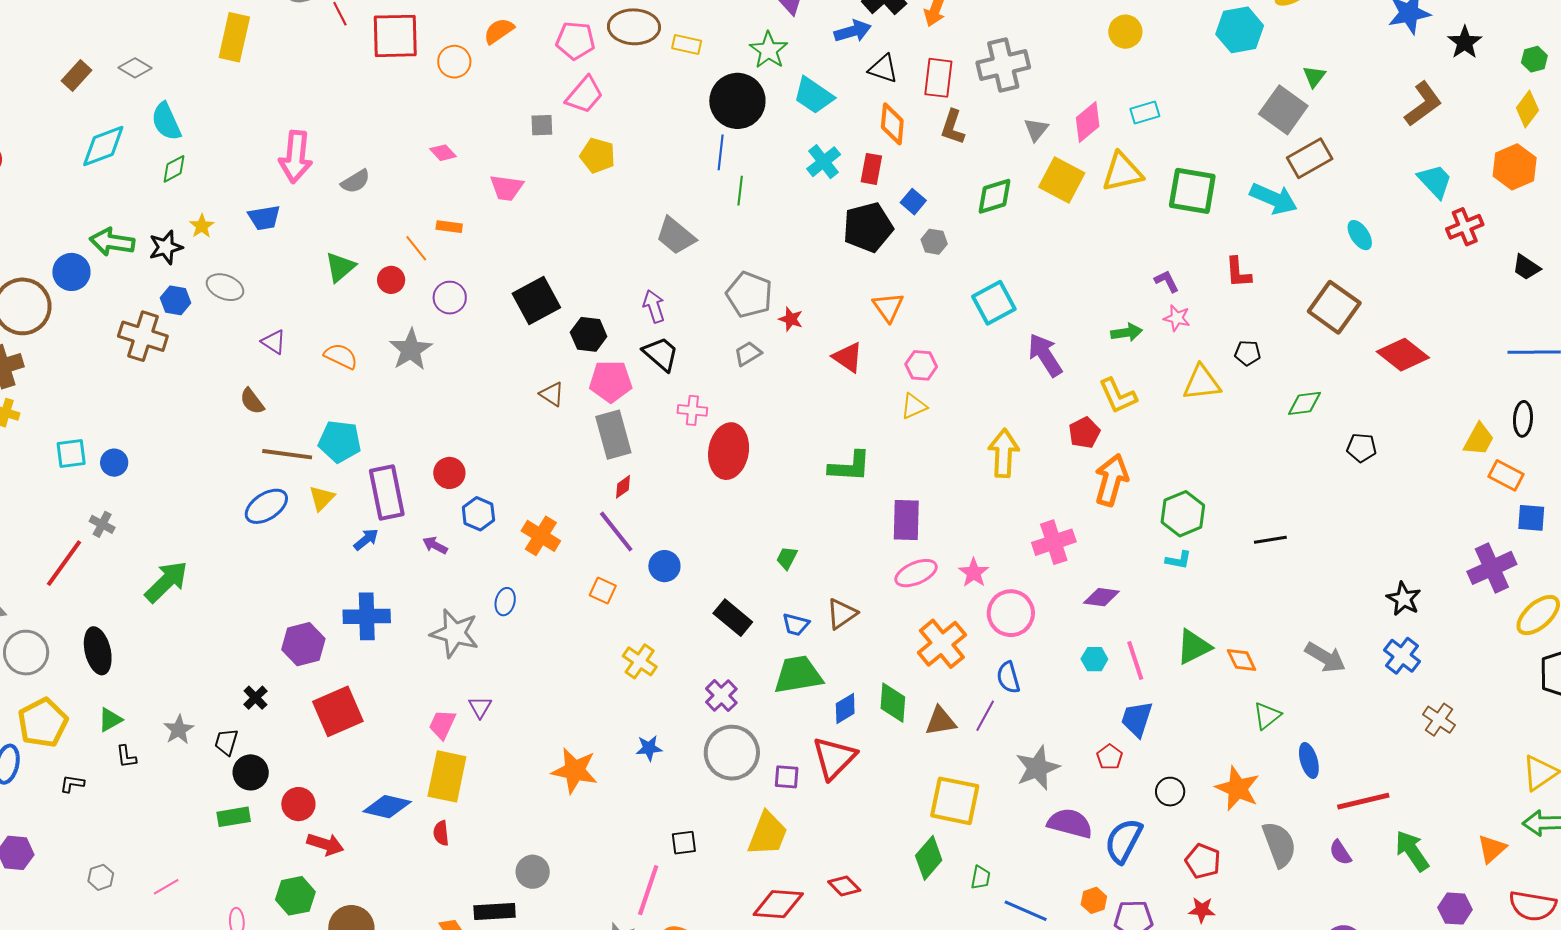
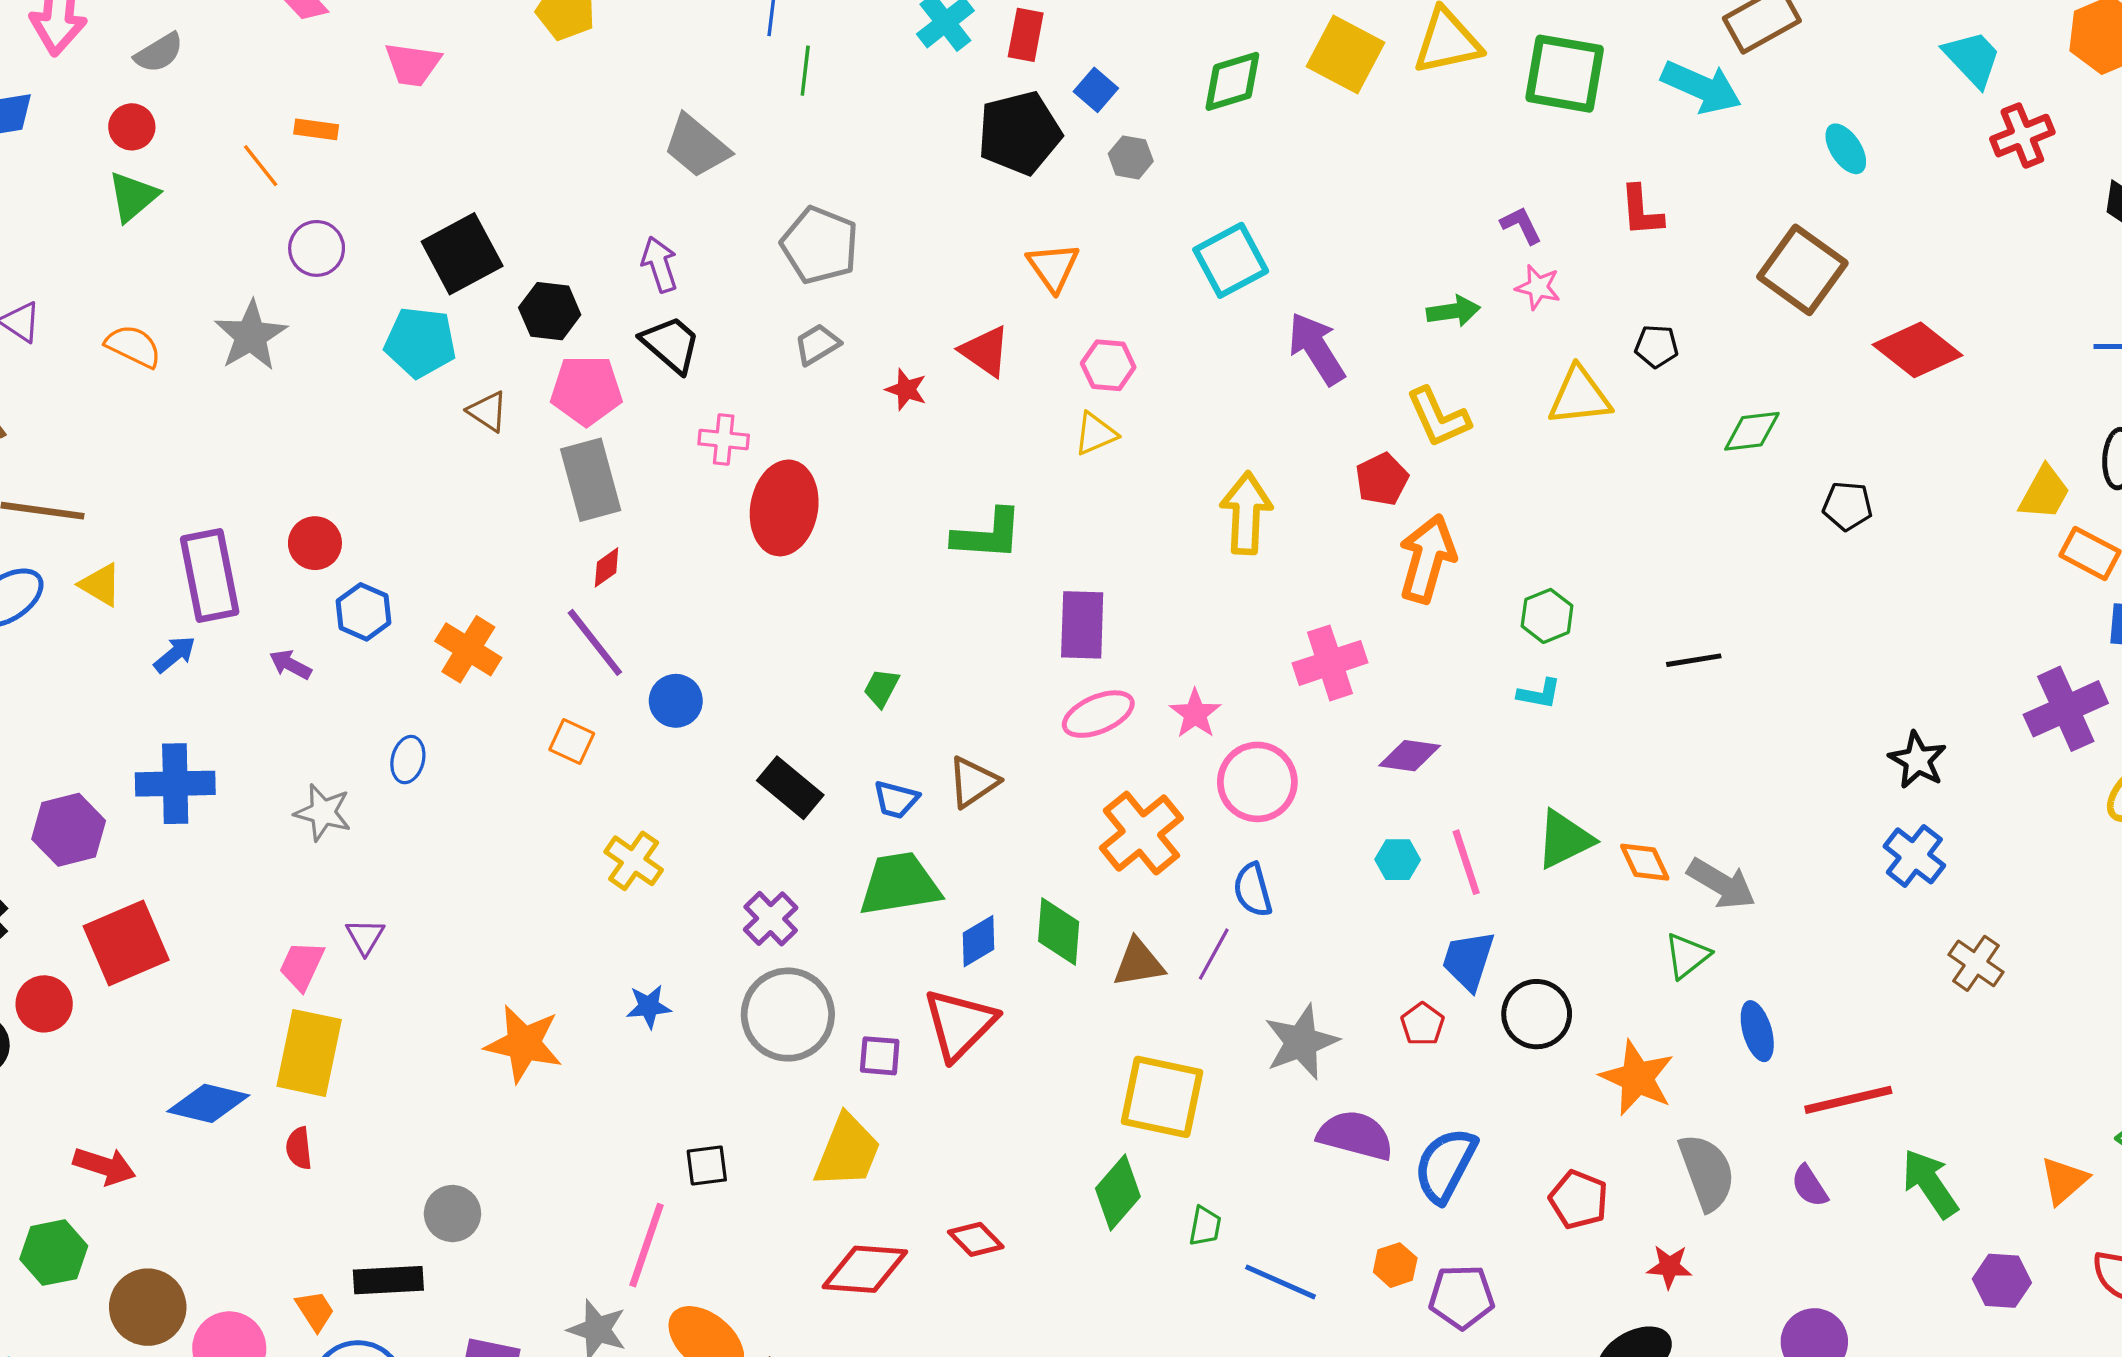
red circle: (391, 280) -> (132, 127), moved
red star: (791, 319) -> (906, 390), moved
cyan pentagon: (340, 441) -> (420, 342), moved
yellow triangle: (322, 498) -> (100, 585), turned -44
green hexagon: (1183, 514) -> (1547, 616), size x0.7
gray star: (455, 633) -> (323, 812), size x0.7
gray arrow: (1325, 657) -> (1721, 884), moved
black circle: (1170, 792) -> (1537, 1014), moved, size x1.4
red circle: (298, 804) -> (44, 1004), moved
red star: (1202, 910) -> (1669, 1267), moved

